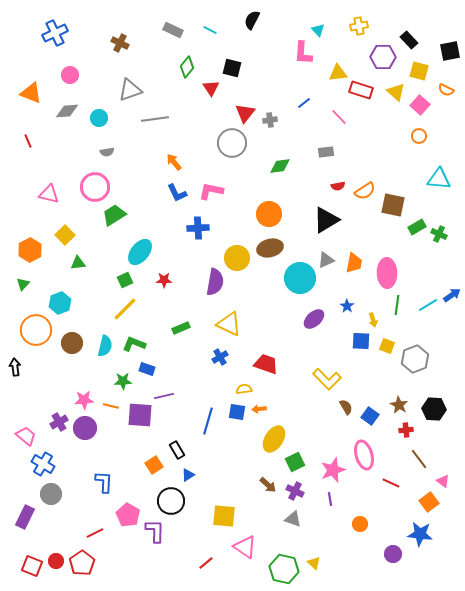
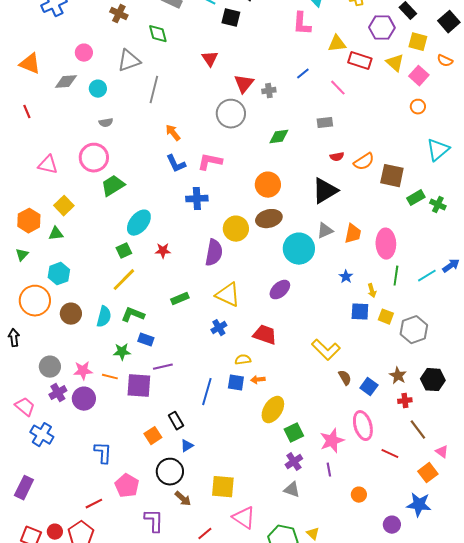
black square: (450, 51) -> (449, 22), turned -30
green diamond: (187, 67) -> (158, 34), moved, turned -55
black square: (232, 68) -> (231, 18), moved
pink circle: (70, 75) -> (84, 53), moved
gray line: (155, 119) -> (154, 90), turned -68
cyan triangle: (439, 179) -> (438, 150), turned -45
green triangle: (78, 263) -> (56, 234), moved
purple ellipse: (314, 319) -> (280, 290), moved
brown arrow: (268, 485) -> (183, 499), moved
purple cross: (295, 491) -> (294, 462), turned 30
gray circle: (51, 494) -> (50, 367), moved
purple L-shape: (155, 531) -> (154, 521), moved

